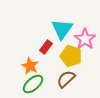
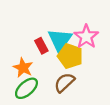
cyan triangle: (62, 29) -> (60, 40), moved
red rectangle: (46, 47) -> (41, 46), turned -64

